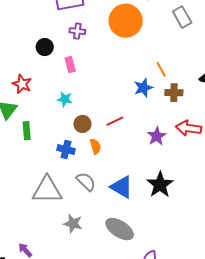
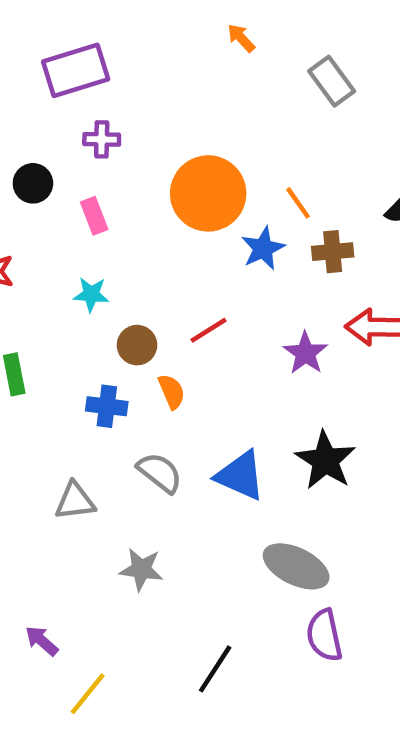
orange circle: (126, 21) -> (208, 193), moved
gray triangle: (47, 190) -> (75, 501), size x0.6
gray ellipse: (120, 229) -> (296, 566), moved

